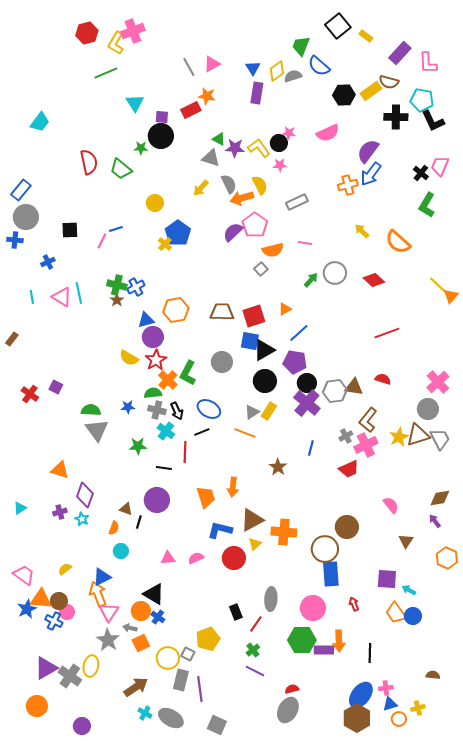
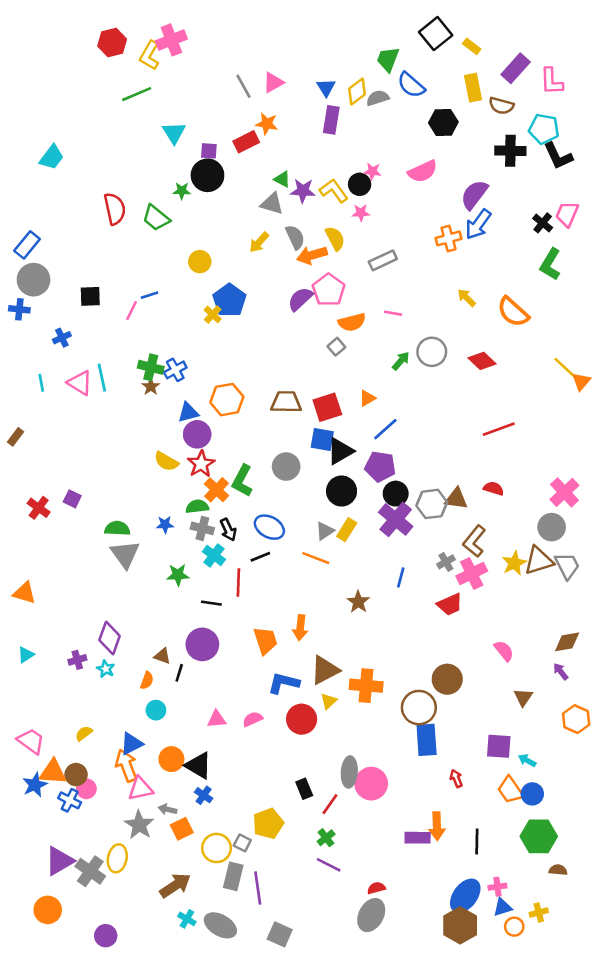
yellow rectangle: (371, 91) -> (473, 88), moved, turned -65
orange triangle: (60, 470) -> (24, 593), moved
pink circle: (313, 608) -> (371, 784), moved
orange circle: (141, 611) -> (171, 759), moved
pink triangle: (109, 612) -> (140, 789), turned 45
green hexagon: (302, 640) -> (539, 836), moved

